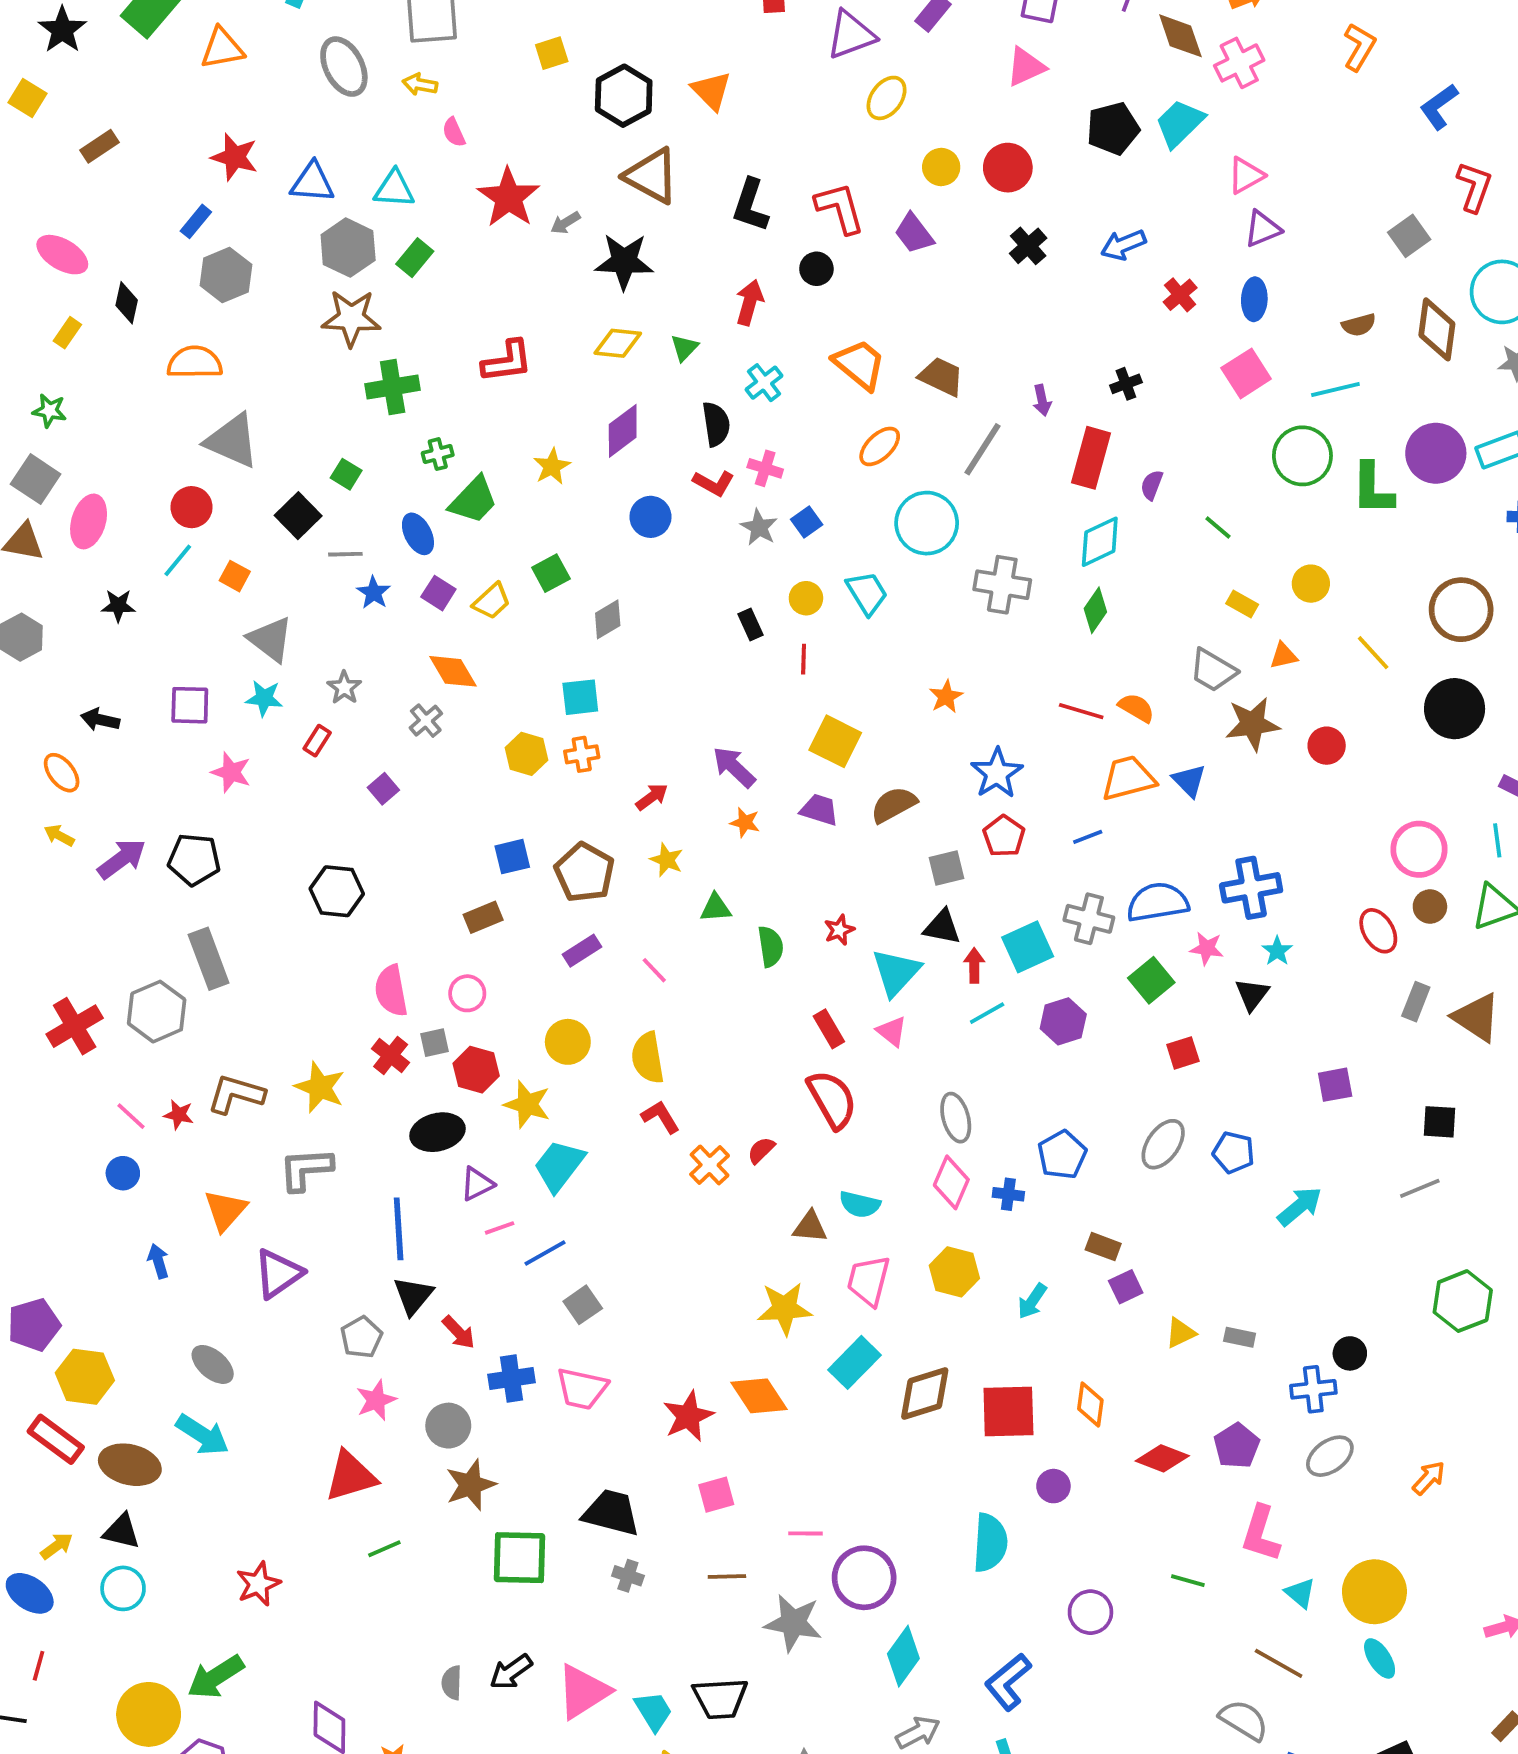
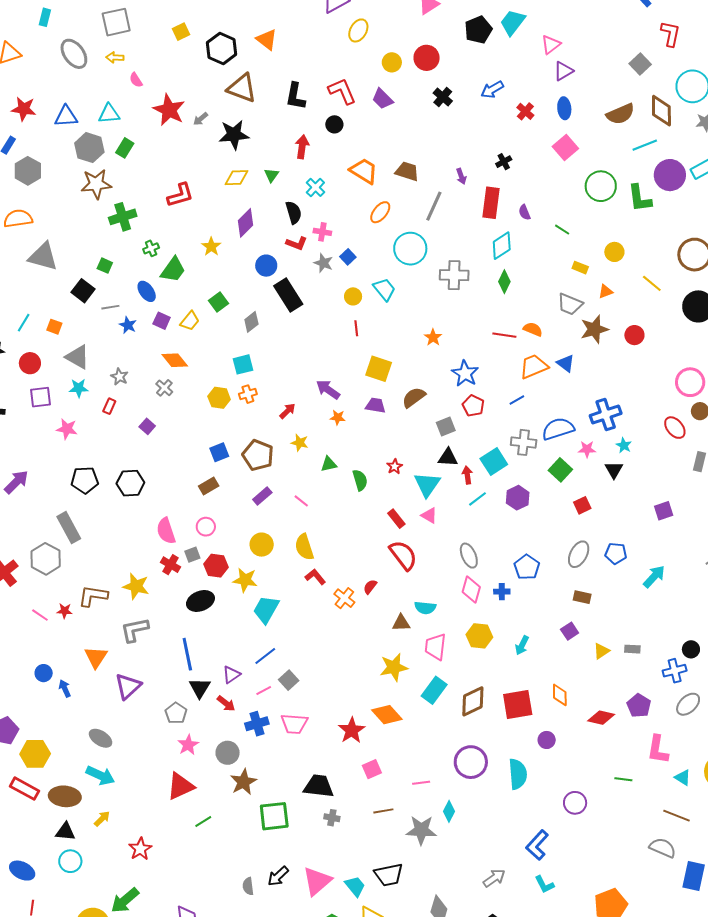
brown semicircle: (1359, 325) -> (620, 114), size x1.6
cyan line: (1335, 389) -> (645, 145), moved
purple semicircle: (1152, 485) -> (525, 212), turned -35
red circle: (192, 507) -> (30, 363), moved
black rectangle: (750, 624) -> (288, 295), moved, size x2.0
black pentagon: (194, 860) -> (85, 480), moved
blue circle: (123, 1173) -> (44, 673), moved
purple triangle: (477, 1184) -> (231, 675), moved
pink line: (500, 1228) -> (264, 690), moved
brown rectangle: (1103, 1247) -> (582, 597), moved
yellow arrow: (57, 1546) -> (102, 819), moved
purple circle: (864, 1578) -> (471, 762), moved
cyan diamond: (903, 1656) -> (449, 811), moved, size x0.7

